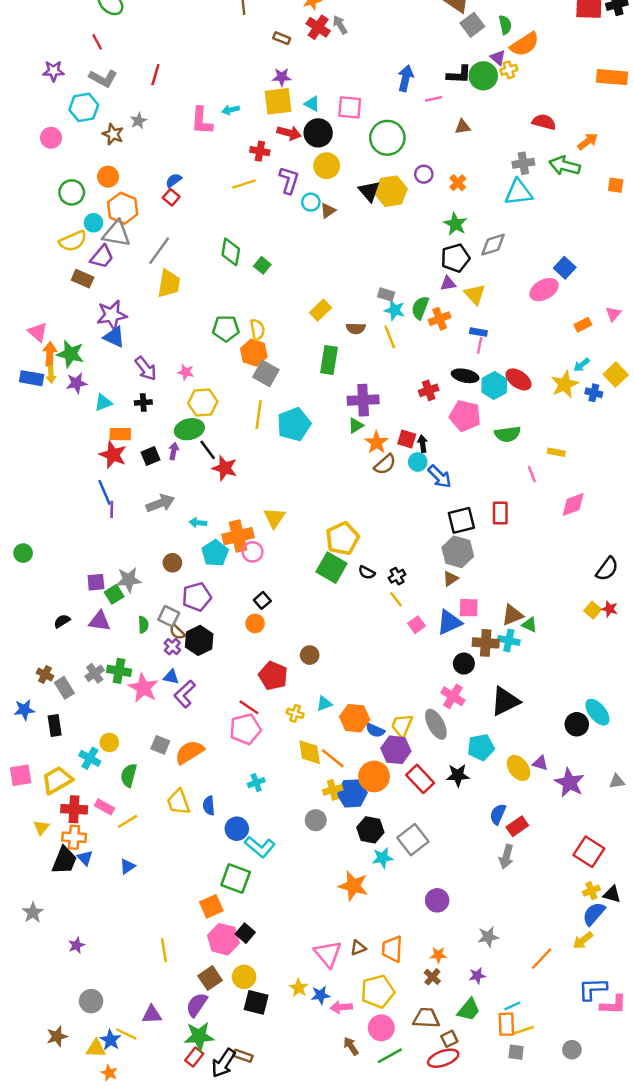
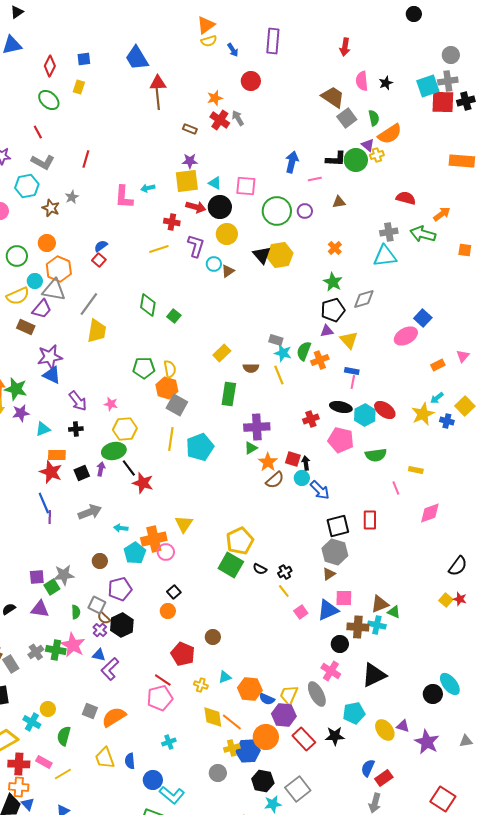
purple circle: (424, 174) -> (305, 211), moved
pink star: (143, 688) -> (73, 645), moved

